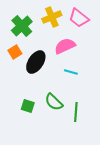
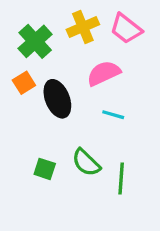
black ellipse: (36, 62) -> (57, 99), turned -55

